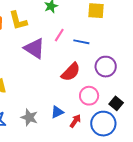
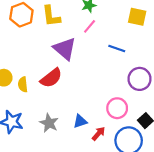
pink line: (59, 35) -> (90, 26), moved
red semicircle: (71, 72) -> (51, 78), moved

